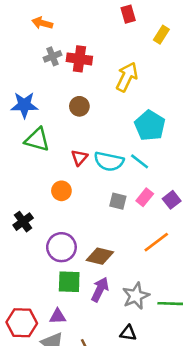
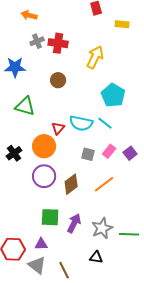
yellow rectangle: (161, 35) -> (122, 24), turned 64
blue star: (24, 105) -> (15, 67), moved
red triangle: (79, 158) -> (58, 128), moved
orange circle: (61, 191) -> (44, 146), size x1.5
black cross: (23, 222) -> (14, 153), moved
orange line: (156, 242) -> (104, 184), moved
purple circle: (61, 247) -> (44, 176), moved
brown diamond: (100, 256) -> (71, 184), moved, turned -50

